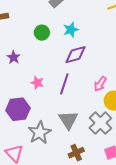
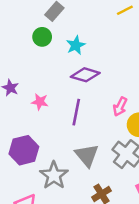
green circle: (42, 33) -> (42, 37), moved
purple diamond: (75, 55) -> (85, 75), turned 40
pink star: (37, 83) -> (40, 102), moved

